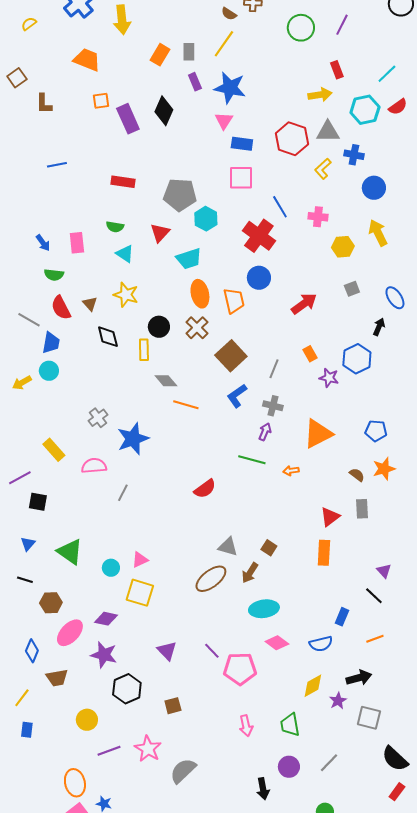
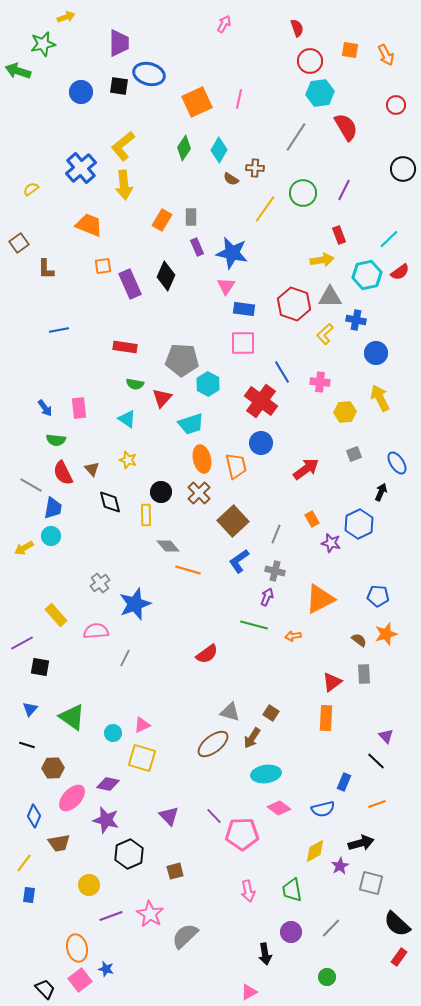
yellow line: (224, 44) -> (265, 209), moved
green semicircle: (115, 227) -> (135, 384), moved
yellow star: (126, 295) -> (128, 460), size x0.7

